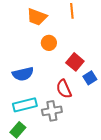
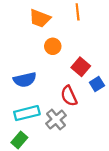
gray cross: (52, 111) -> (56, 120), turned -30

